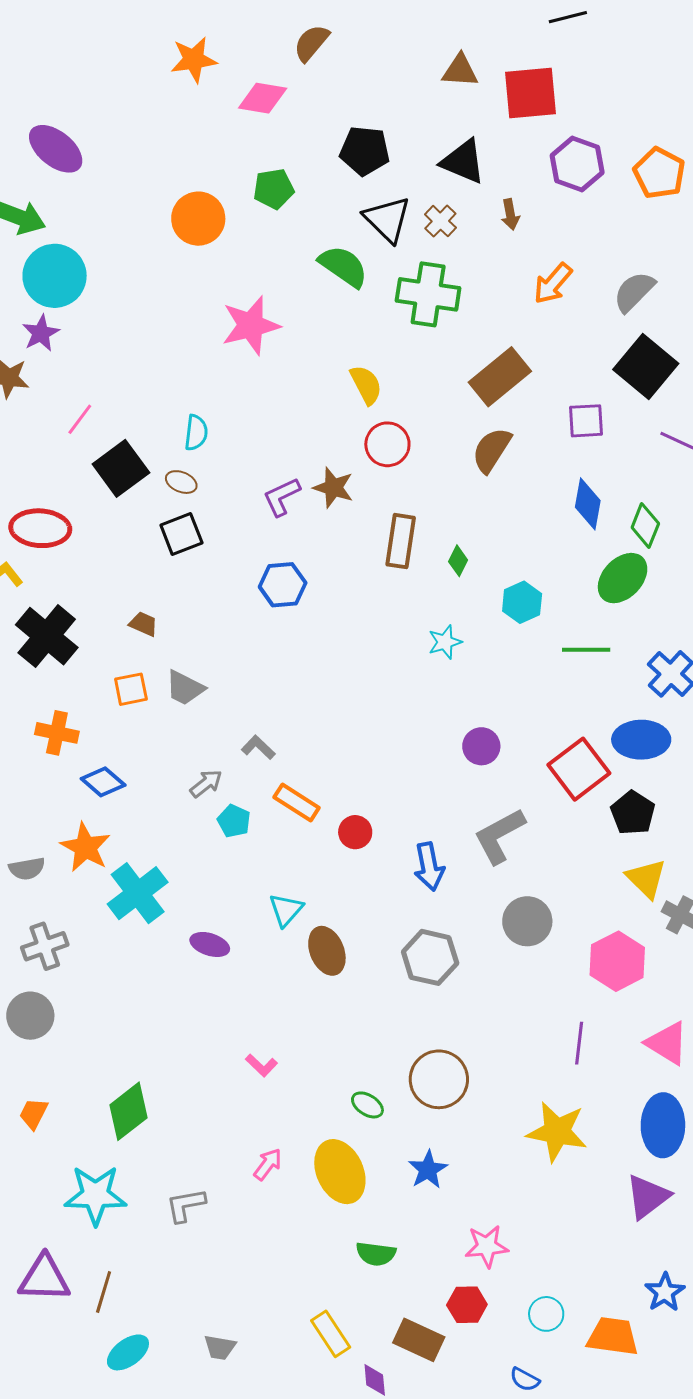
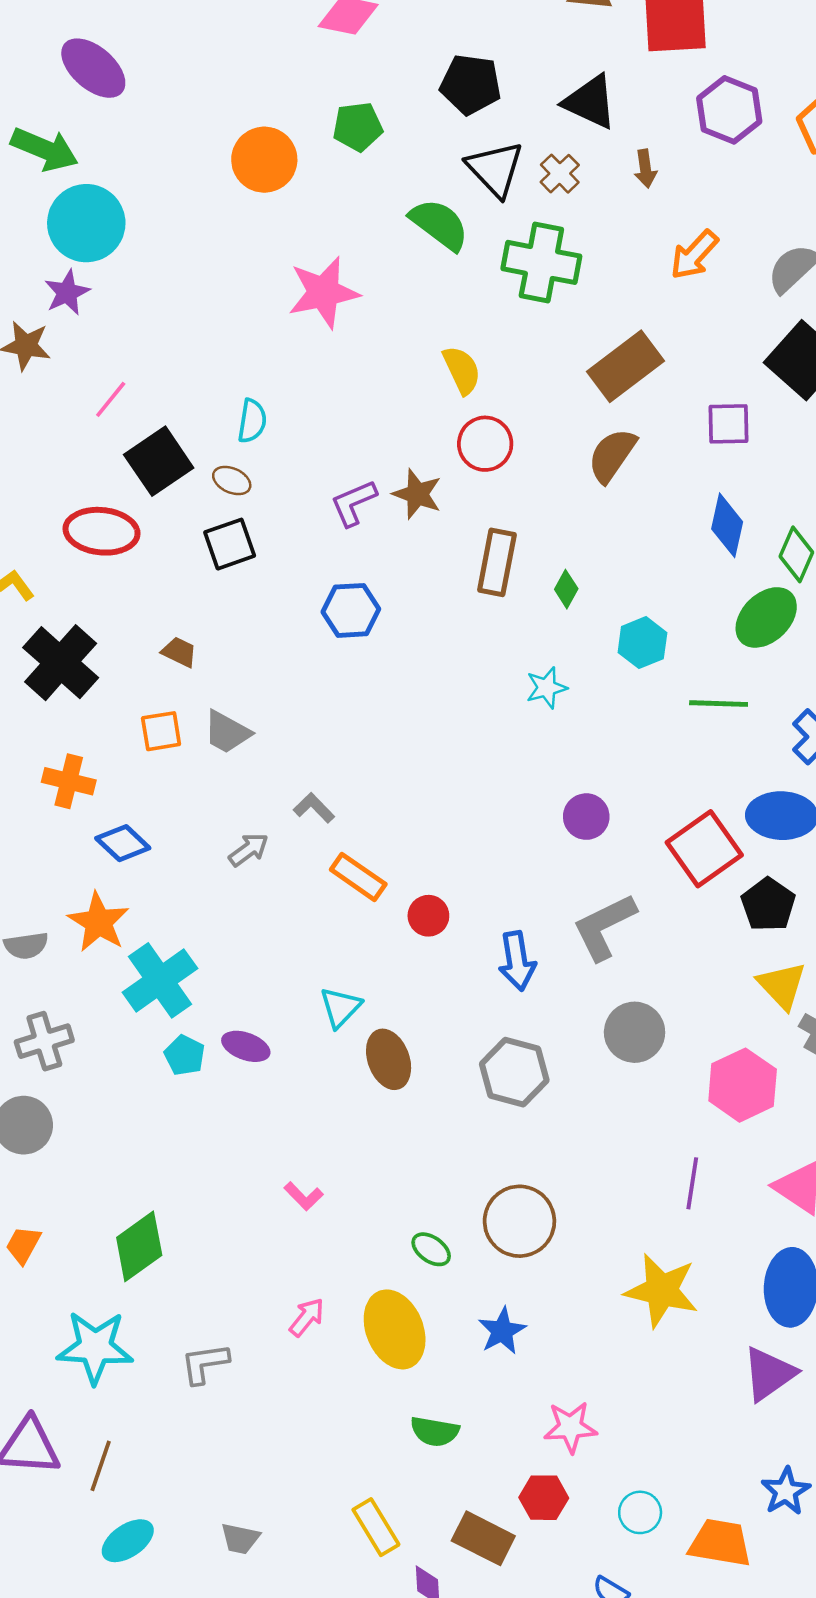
red ellipse: (40, 528) -> (102, 531), moved
cyan pentagon: (234, 821) -> (185, 1055), moved

